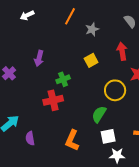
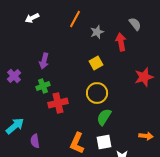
red arrow: (122, 51) -> (121, 42), moved
green cross: (63, 79) -> (43, 86), moved
yellow circle: (115, 90) -> (97, 93), moved
white square: (108, 136) -> (104, 142), moved

